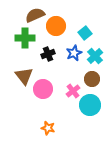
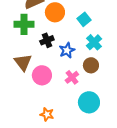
blue star: (74, 53) -> (67, 50), moved
cyan circle: (90, 105) -> (89, 102), moved

